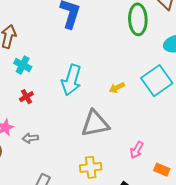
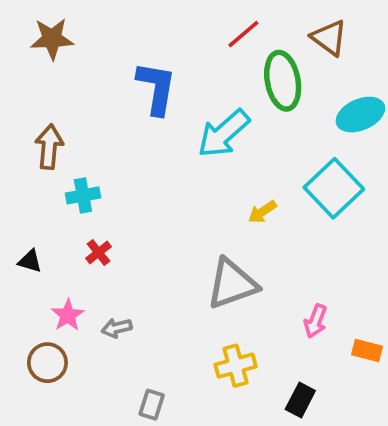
cyan cross: (23, 65) -> (83, 195), turned -30
cyan arrow: (71, 80) -> (224, 134), moved, turned 40

